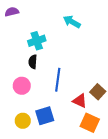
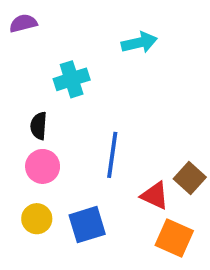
cyan arrow: (72, 22) -> (139, 43), turned 138
black semicircle: (33, 62) -> (39, 126), moved
yellow circle: (23, 121) -> (37, 219), moved

